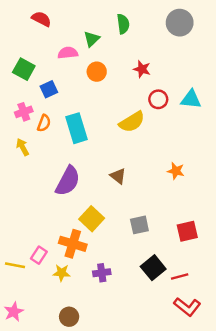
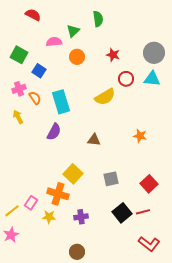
gray circle: (180, 23) -> (154, 53), moved
blue square: (49, 89) -> (39, 71), turned -32
orange semicircle: (44, 123) -> (35, 98), turned -56
brown triangle: (118, 176) -> (94, 140), turned -32
purple semicircle: (68, 181) -> (54, 132), moved, size x0.7
red square: (187, 231) -> (149, 184), turned -30
yellow line: (15, 265) -> (12, 211), turned -49
red line: (180, 277) -> (143, 212), moved
pink star: (14, 312) -> (11, 235), moved
brown circle: (69, 317) -> (77, 252), moved

